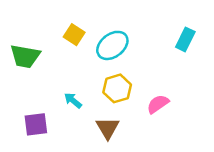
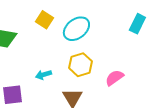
cyan arrow: (73, 100) -> (43, 75), turned -56

